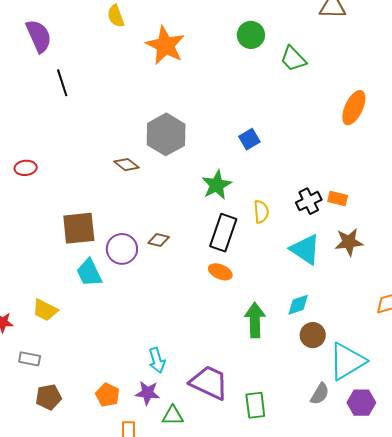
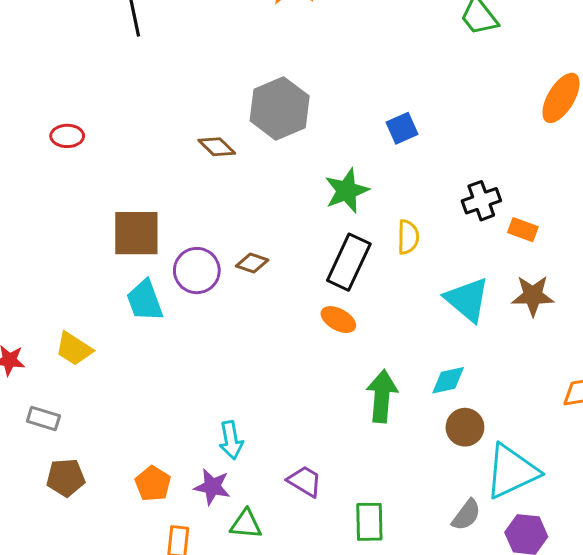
black cross: (309, 201) -> (481, 201), moved
purple trapezoid: (209, 383) -> (305, 481), size x0.6

